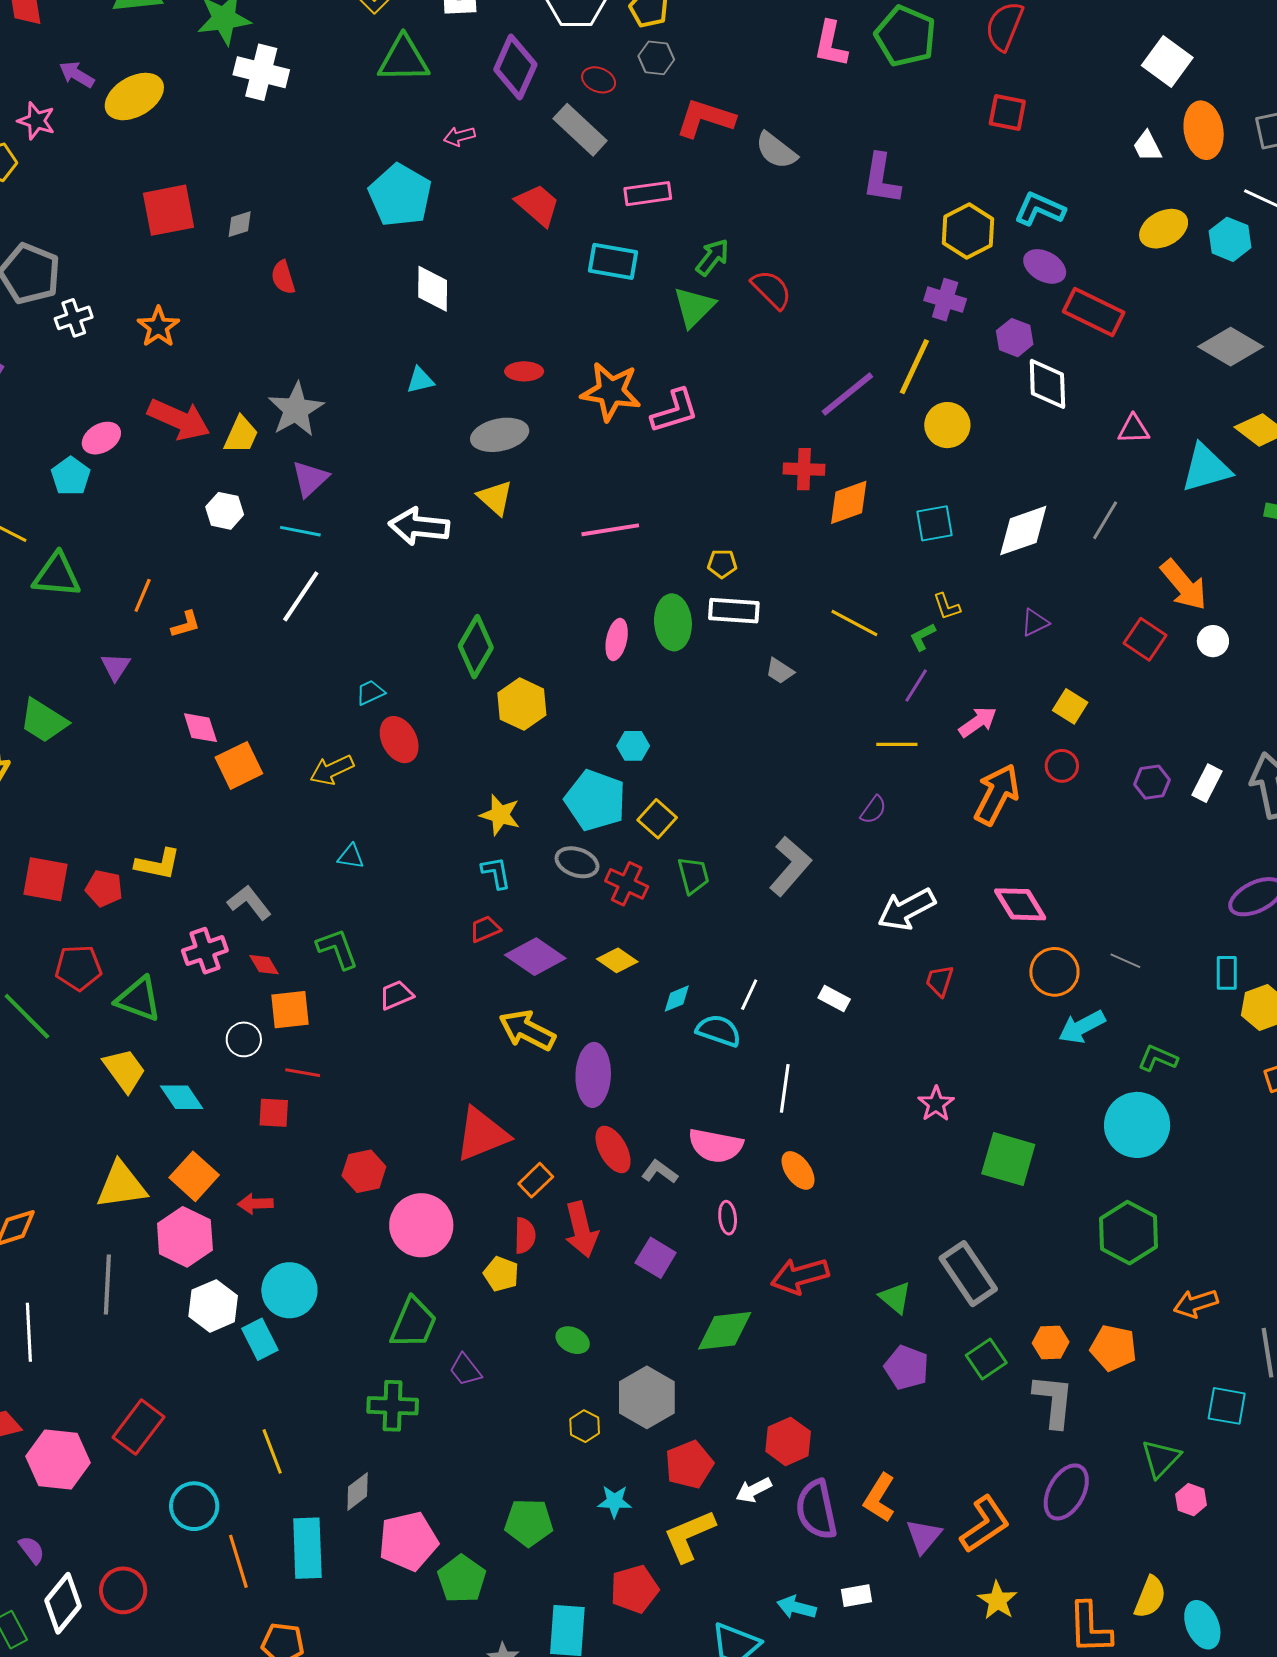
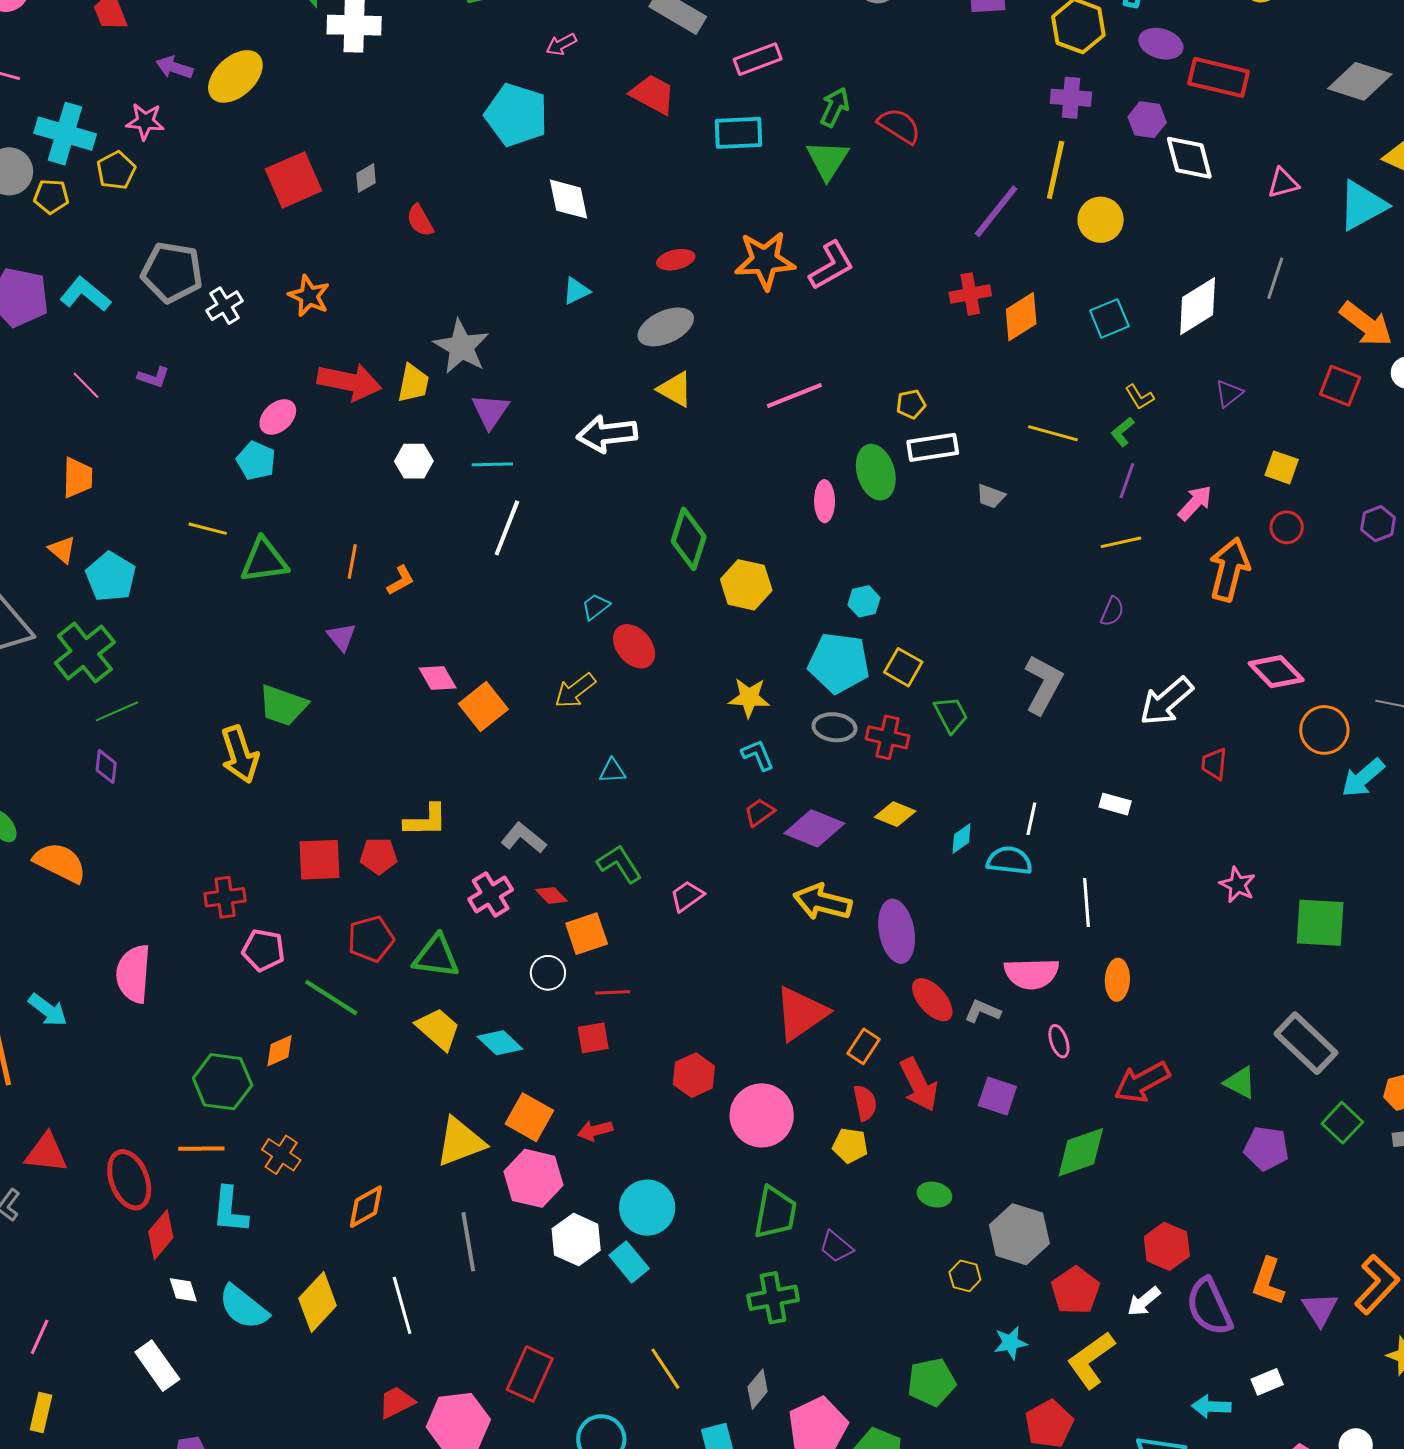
orange ellipse: (798, 1170) -> (1117, 980), turned 51

